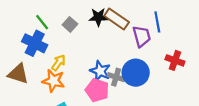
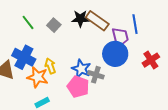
blue cross: (35, 43) -> (24, 57), moved
red cross: (175, 60) -> (151, 60), turned 36
yellow arrow: (59, 63) -> (50, 66), moved, turned -56
blue circle: (136, 73) -> (115, 54), moved

